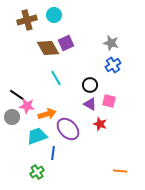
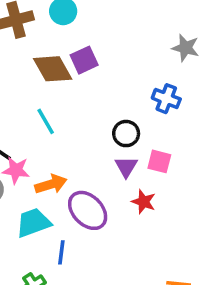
gray star: (111, 43) -> (186, 48), moved
blue cross: (113, 65) -> (166, 99), turned -35
cyan line: (56, 78) -> (46, 121), moved
purple triangle: (90, 104) -> (126, 167), turned 32

